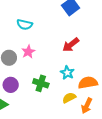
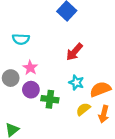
purple circle: (11, 85) -> (31, 90), moved

